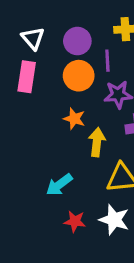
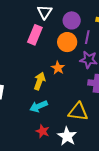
yellow arrow: (97, 142) -> (40, 81), moved

